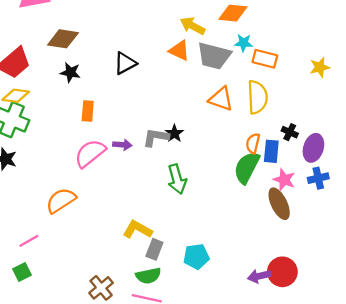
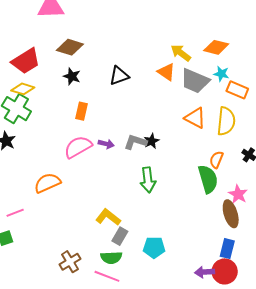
blue rectangle: (271, 151) -> (227, 249), moved
green semicircle: (247, 168) -> (208, 179), turned 128

